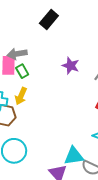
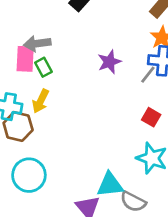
purple star: (71, 66) -> (109, 62), turned 30

